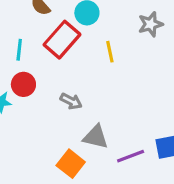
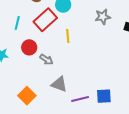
yellow line: (110, 52) -> (68, 36), moved
red circle: (23, 84) -> (29, 47), moved
orange square: (71, 164) -> (27, 96), moved

